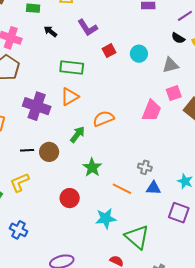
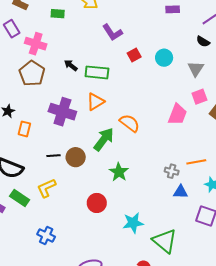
black arrow: (50, 31) -> (71, 65), moved
gray triangle: (170, 65) -> (196, 69), turned -42
orange semicircle: (103, 119) -> (130, 123), turned 60
green arrow: (77, 134) -> (104, 139), size x1.4
orange line: (122, 189) -> (196, 162), moved, turned -36

